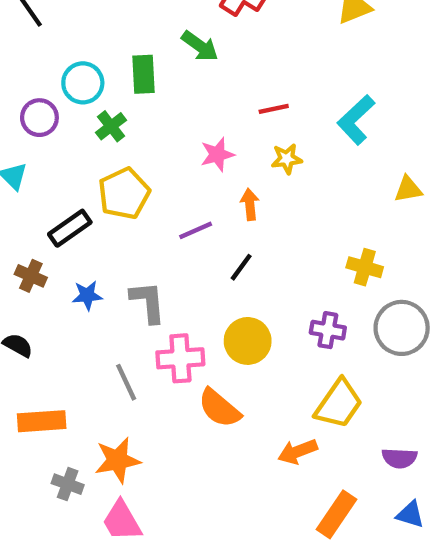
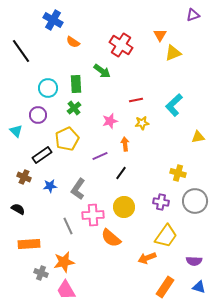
purple circle: (39, 118) -> (38, 115), moved
green cross: (111, 126) -> (74, 108), moved
gray L-shape: (148, 302) -> (78, 189), turned -140

